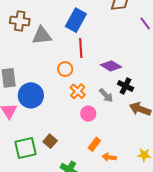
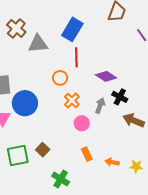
brown cross: (20, 21) -> (16, 28), turned 30
gray arrow: (106, 95) -> (100, 106), turned -119
orange rectangle: (94, 144) -> (87, 154), turned -64
orange arrow: (109, 157) -> (112, 162), moved

